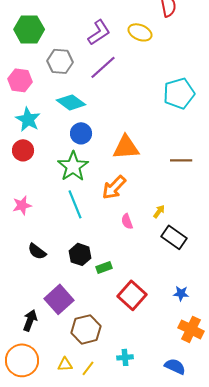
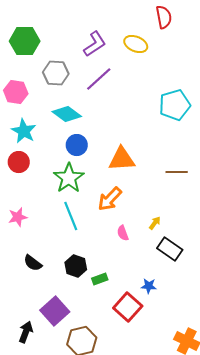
blue star: (181, 293) -> (149, 286), moved

